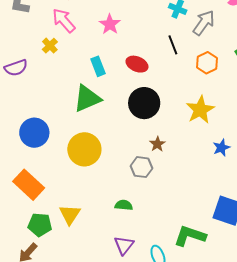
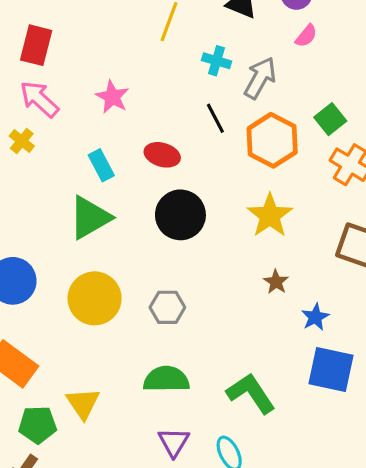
orange hexagon: (207, 63) -> (272, 140), size x1.5
brown star: (157, 144) -> (276, 282), moved
blue star: (221, 148) -> (315, 317), moved
gray hexagon: (142, 167) -> (167, 307), moved
green semicircle: (124, 205) -> (166, 379), size x1.6
green L-shape: (190, 236) -> (251, 393), moved, turned 44

